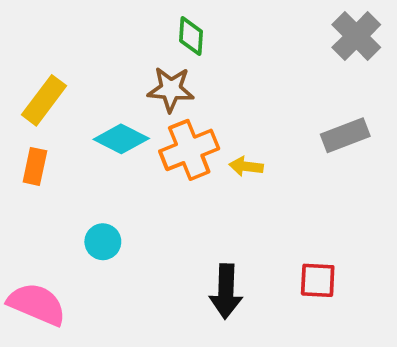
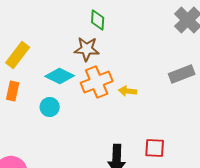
cyan circle: (103, 242) -> (50, 107), moved
red square: (318, 280) -> (155, 148), moved

